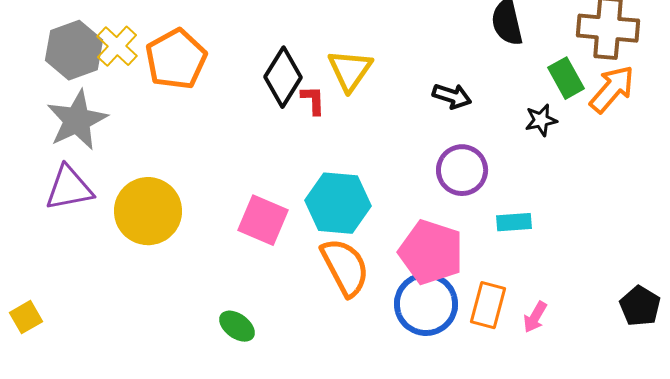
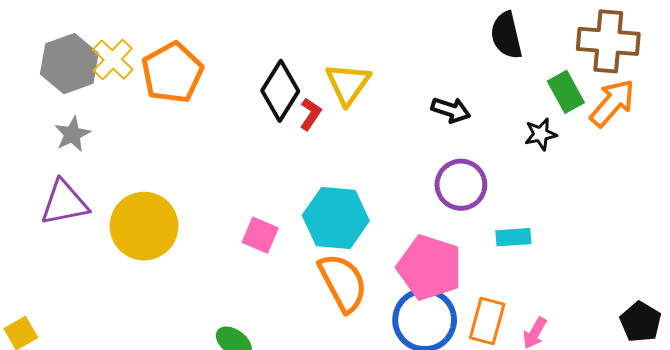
red L-shape: (313, 100) -> (311, 114), turned 36
gray star: (77, 120) -> (72, 134), size x0.6
pink square: (263, 220) -> (260, 235), size x0.7

